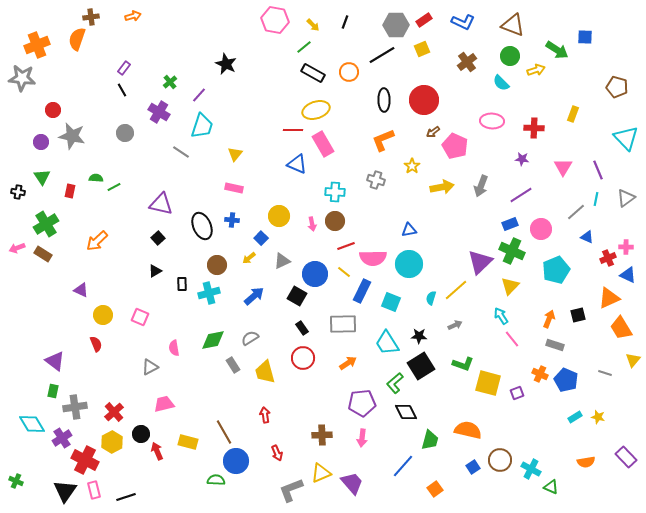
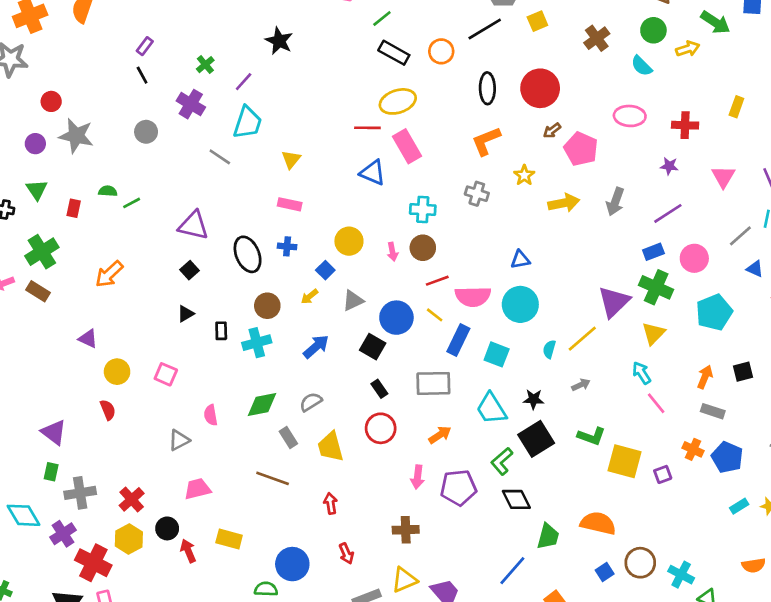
brown line: (224, 432) -> (273, 478), moved, turned -40
pink arrow: (362, 438) -> (418, 477), moved

